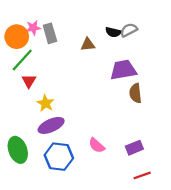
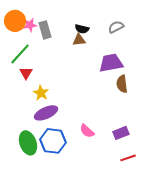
black semicircle: (113, 32) -> (82, 29), moved
orange circle: (17, 37) -> (15, 21), moved
green ellipse: (18, 150) -> (28, 143), moved

